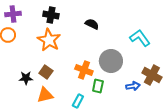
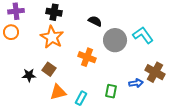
gray circle: (111, 61) -> (115, 40), moved
orange cross: (84, 70) -> (87, 57), moved
green rectangle: (98, 86) -> (111, 91), moved
orange triangle: (45, 95) -> (58, 92), moved

